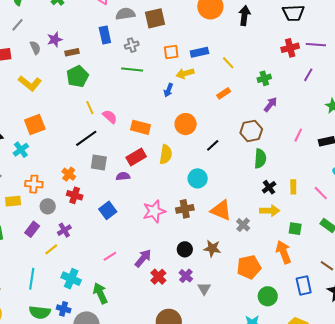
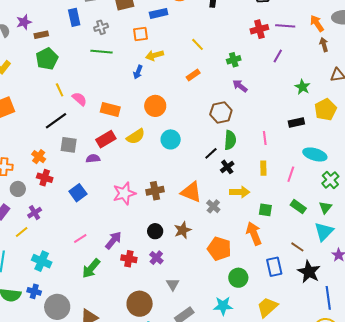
blue rectangle: (199, 52) -> (159, 13), moved
purple arrow: (270, 105) -> (240, 86), turned -91
pink line: (298, 135) -> (265, 138), moved, turned -32
black line: (213, 145) -> (211, 153), moved
yellow semicircle: (166, 154) -> (136, 136), turned 48
cyan circle: (198, 178) -> (171, 139), moved
black cross: (269, 187) -> (227, 167), moved
pink line: (321, 193) -> (291, 174), turned 63
brown star: (212, 248) -> (183, 230), turned -30
orange pentagon: (249, 267) -> (219, 249), turned 30
red cross: (158, 277) -> (129, 259), turned -35
gray triangle: (204, 289) -> (173, 284), moved
green arrow: (100, 293) -> (91, 268), moved, turned -115

